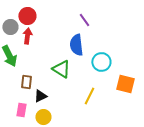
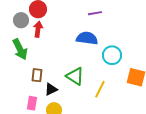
purple line: (84, 20) -> (95, 13), turned -64
blue semicircle: (76, 45) -> (87, 38), turned 105
green triangle: (61, 69) -> (75, 76), moved

